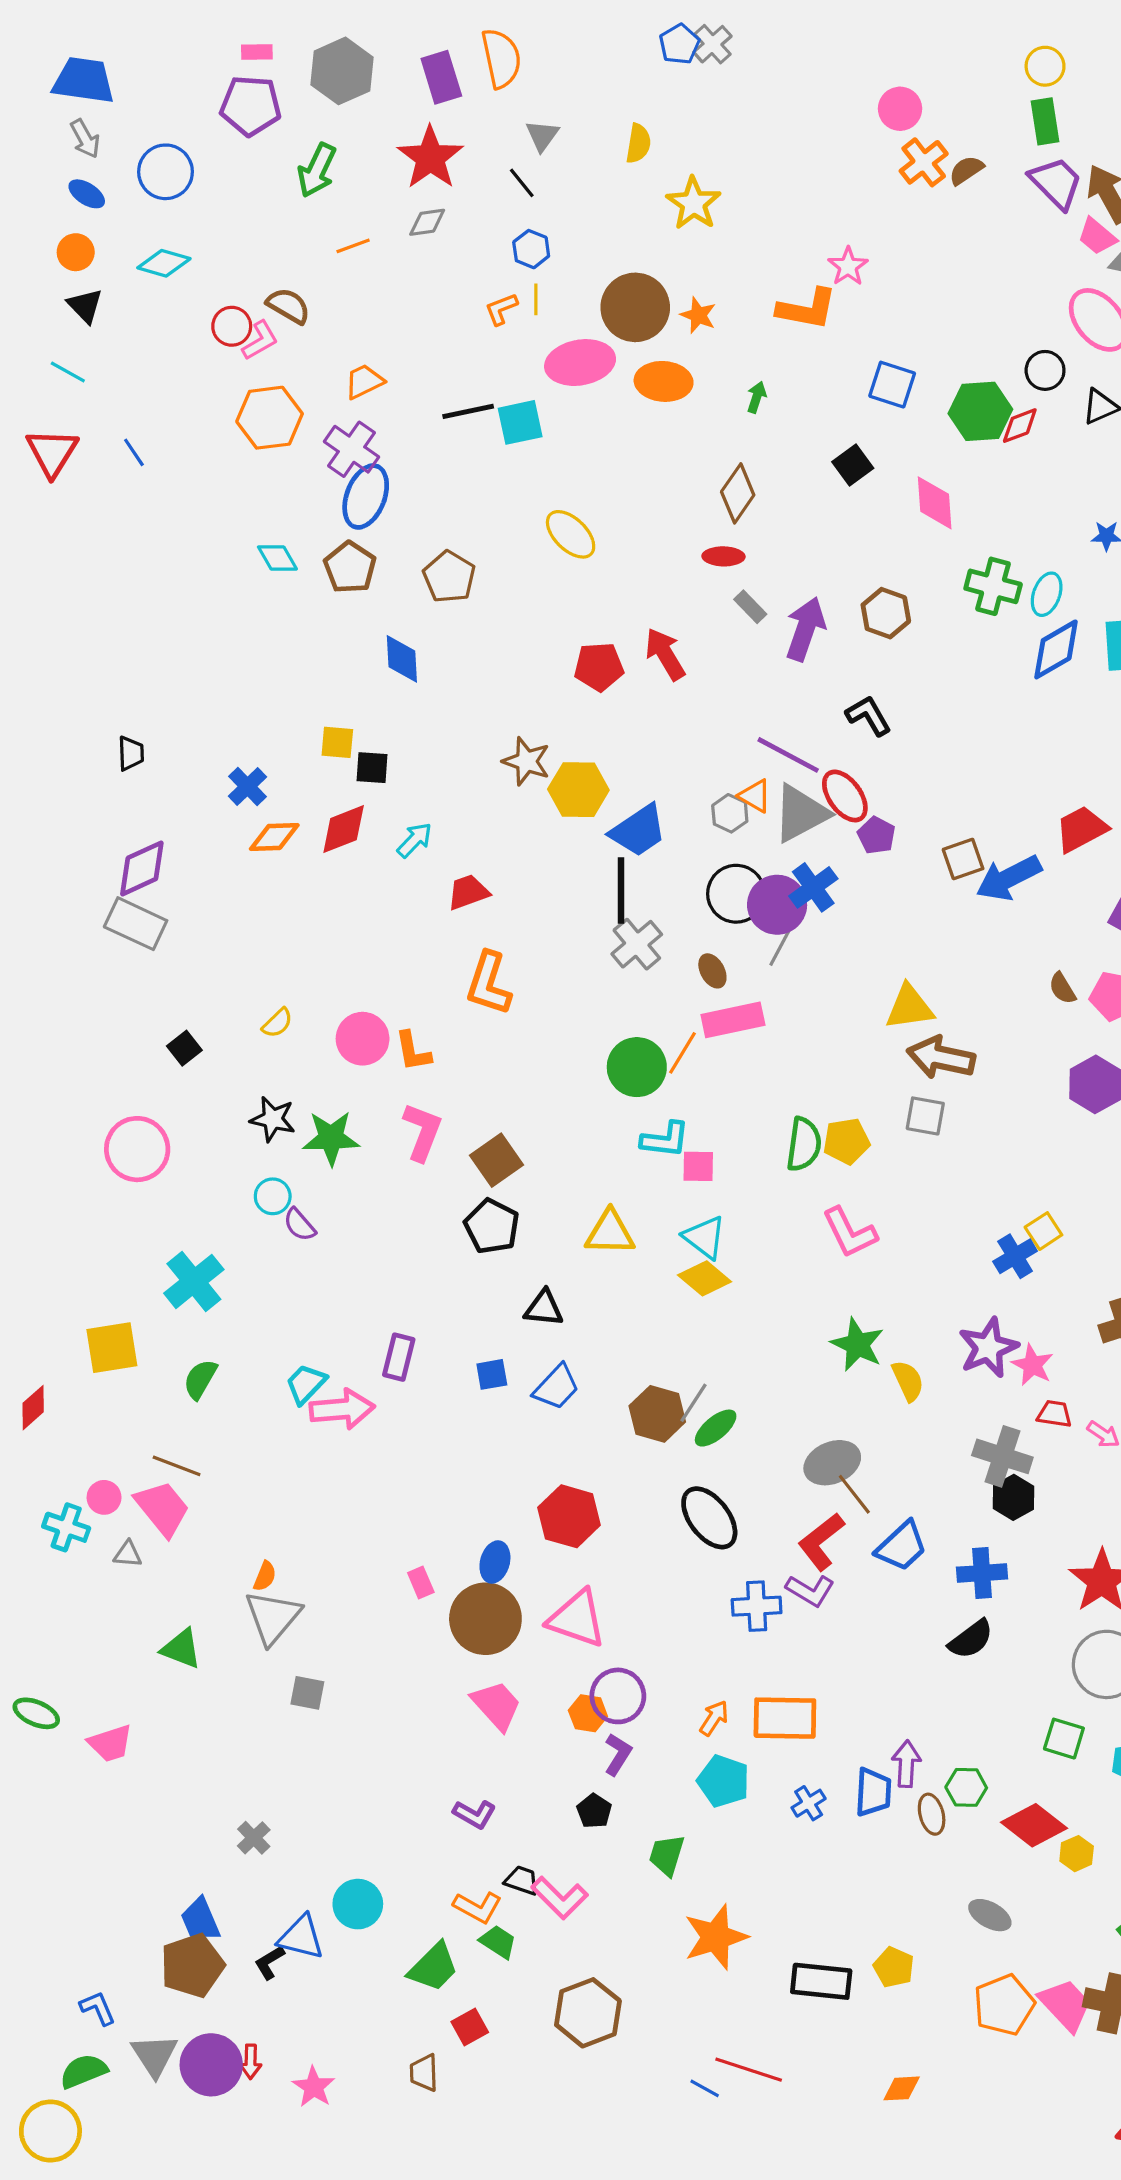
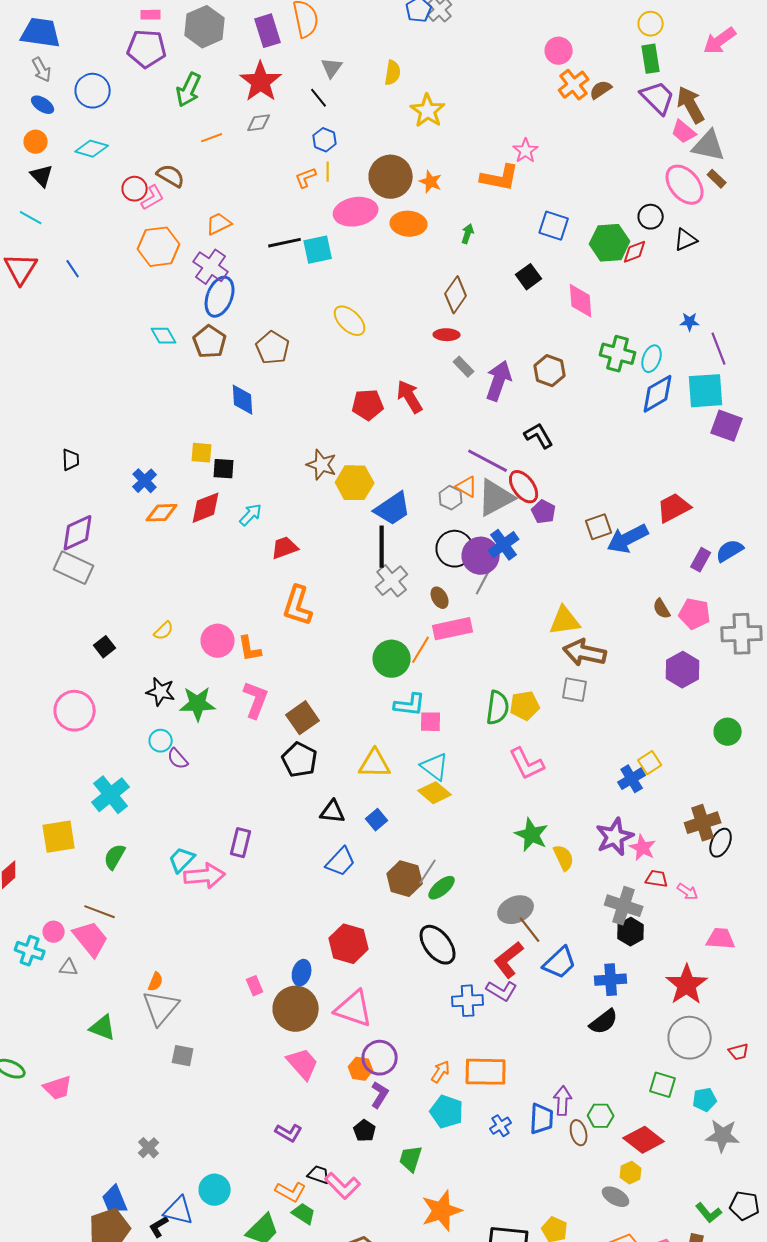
blue square: (492, 1374) -> (377, 820), moved, turned -30
yellow hexagon: (1077, 1854) -> (631, 1173), moved

